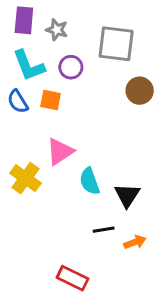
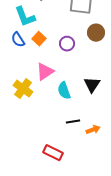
purple circle: (71, 67) -> (67, 44), moved
orange square: (51, 100) -> (39, 39), turned 32
black triangle: (127, 195) -> (92, 85), moved

